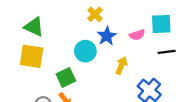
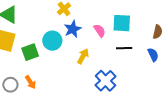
pink semicircle: (137, 35) -> (100, 31), turned -112
green square: (66, 77) -> (30, 52), moved

